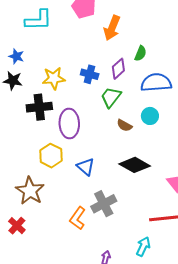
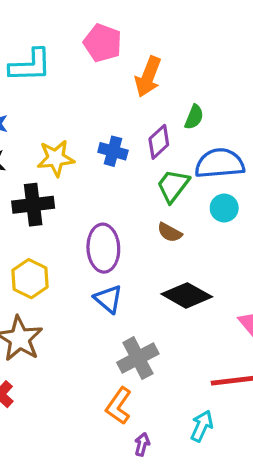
green trapezoid: (111, 97) -> (173, 186), moved
cyan circle: (150, 116) -> (224, 208), moved
purple ellipse: (69, 123) -> (103, 248), moved
yellow hexagon: (51, 156) -> (30, 279), moved
orange L-shape: (78, 218) -> (119, 406), moved

